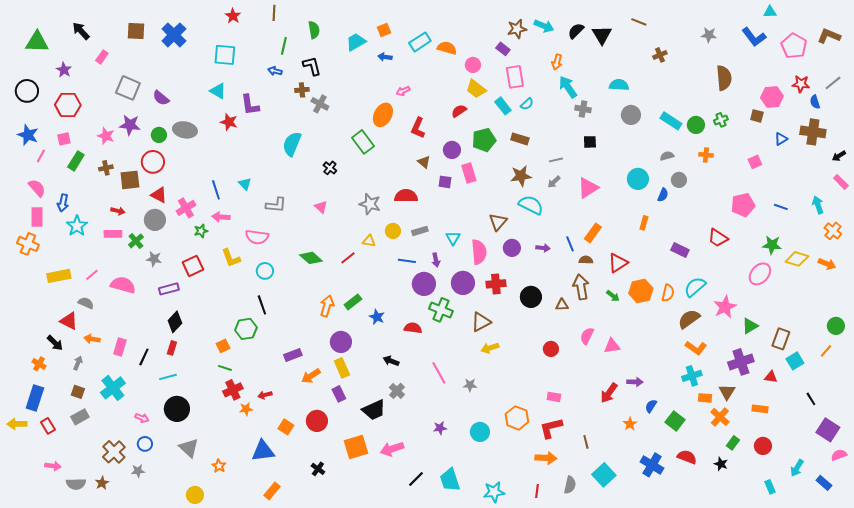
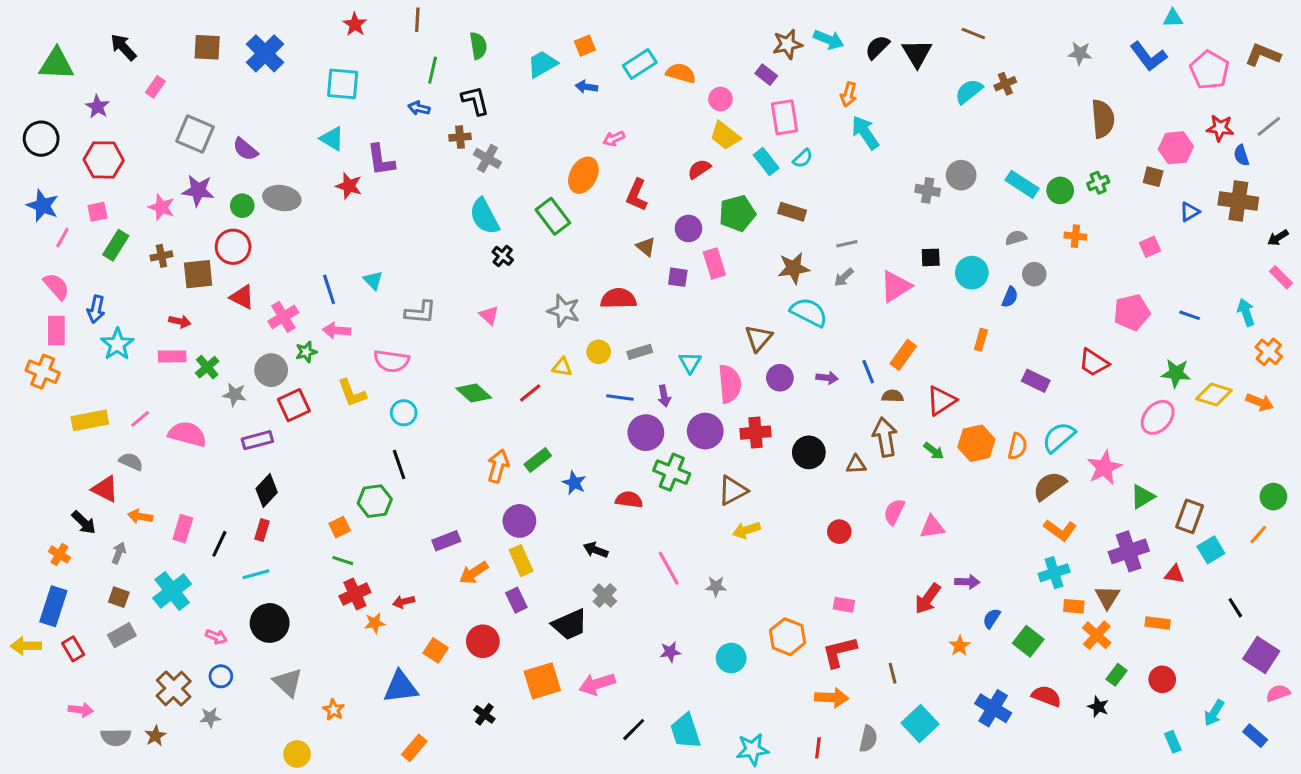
cyan semicircle: (619, 85) -> (969, 91), moved, turned -42
gray cross: (583, 109) -> (928, 190), moved
black square: (590, 142) -> (931, 257), moved
cyan semicircle: (292, 144) -> (484, 216), moved, turned -50
gray circle: (155, 220) -> (271, 370), moved

